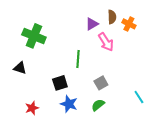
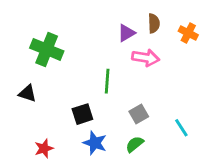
orange cross: (129, 24) -> (188, 33), moved
pink arrow: (106, 42) -> (146, 58), turned -48
cyan line: (139, 97) -> (181, 128), moved

